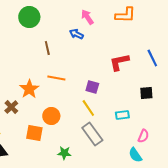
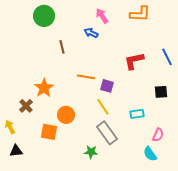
orange line: (56, 78) -> (86, 77), moved
green star: (64, 153) -> (91, 152), moved

